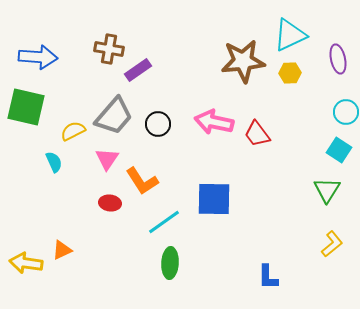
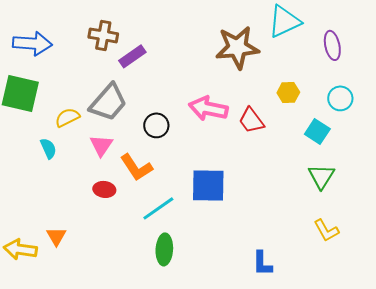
yellow hexagon: (290, 73) -> (288, 92), moved
black circle: (158, 124) -> (156, 125), moved
cyan square: (339, 150) -> (317, 131), moved
yellow L-shape: (332, 244) -> (326, 230), turned 100
orange triangle: (62, 250) -> (56, 236), turned -35

